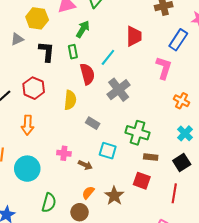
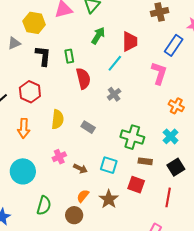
green arrow: (83, 29) -> (98, 36), moved
cyan line: (108, 57) -> (115, 63), moved
gray cross: (119, 90) -> (114, 94), size x0.6
yellow semicircle: (70, 100) -> (58, 119), moved
cyan cross: (185, 133) -> (171, 136), moved
cyan square: (108, 151) -> (109, 165), moved
pink cross: (64, 153) -> (59, 157), turned -32

